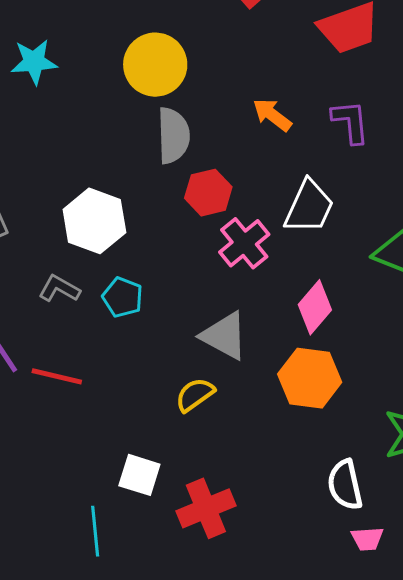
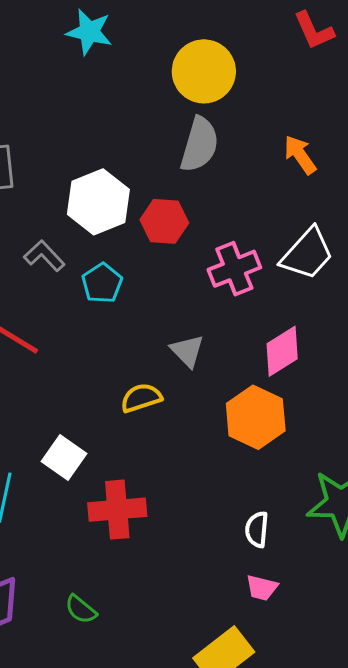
red hexagon: (208, 193) -> (164, 221), moved
gray triangle: (224, 336) -> (187, 351), size x0.7
white semicircle: (345, 485) -> (257, 529), size x0.7

